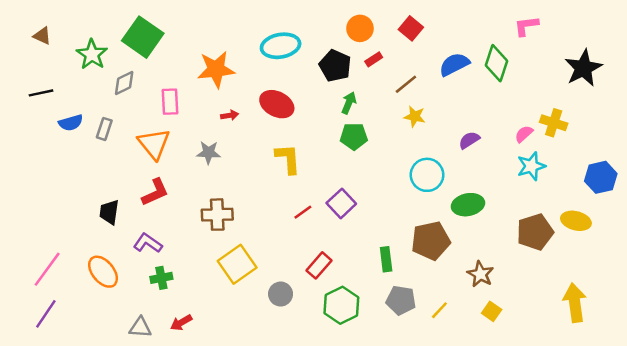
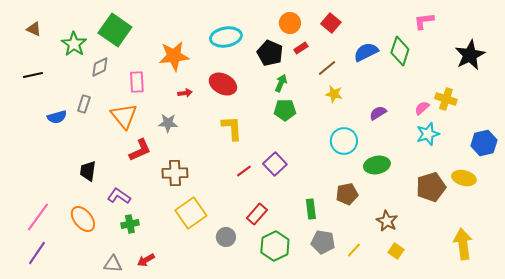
blue semicircle: (71, 123) -> (57, 117), moved
red L-shape: (155, 192) -> (140, 150), moved
brown pentagon: (431, 241) -> (347, 194), size x0.7

